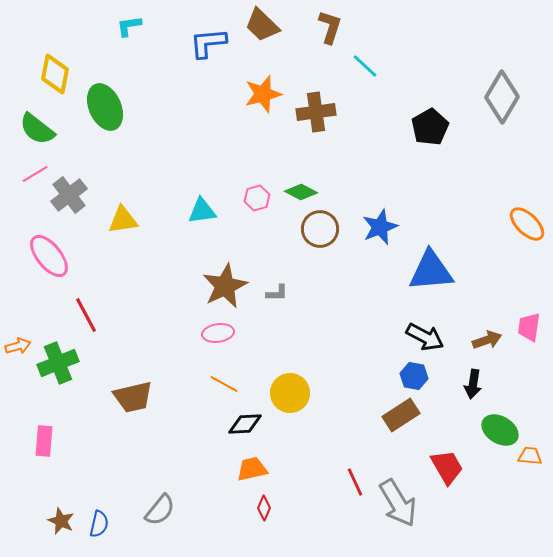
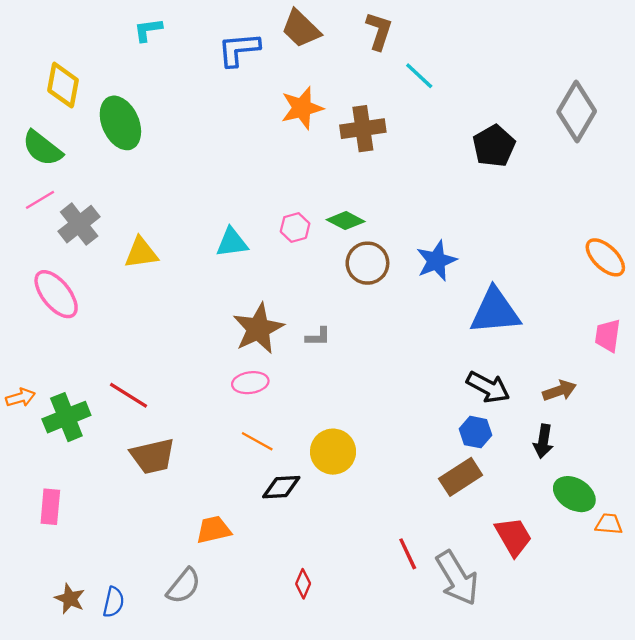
red line: (86, 315) -> (128, 395), moved, turned -30
pink trapezoid: (529, 327) -> (608, 336), moved
orange trapezoid: (252, 469) -> (214, 530), moved

